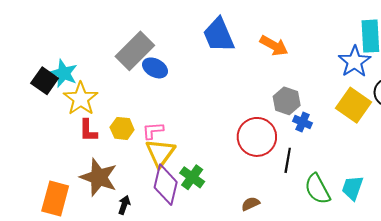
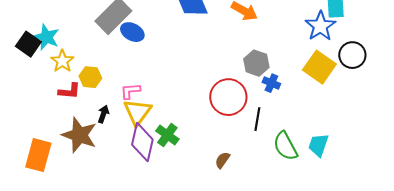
yellow star: (81, 99) -> (62, 61), size x0.7
yellow hexagon: (122, 128) -> (90, 77), moved
red L-shape: (88, 131) -> (69, 91), turned -85
brown semicircle: (251, 204) -> (222, 160), turned -30
black arrow: (124, 205) -> (103, 114), moved

